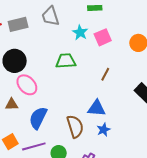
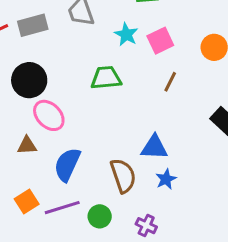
brown line: (105, 74) -> (170, 82), moved

